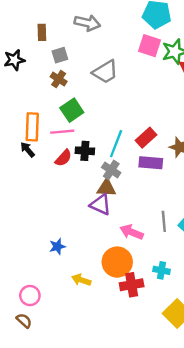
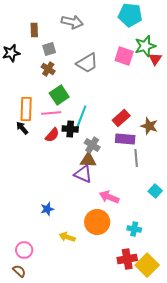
pink square: (150, 46) -> (124, 56), moved
cyan line: (116, 144) -> (81, 117), moved
gray line: (164, 221) -> (136, 158), moved
red cross: (132, 285) -> (127, 259), moved

